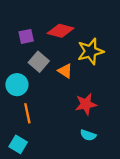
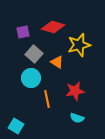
cyan circle: (17, 85) -> (31, 78), moved
orange line: (27, 113) -> (47, 99), moved

